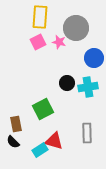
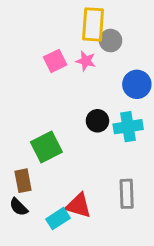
yellow rectangle: (40, 17) -> (93, 24), moved
gray circle: (76, 28) -> (111, 41), size x0.6
green square: (43, 109) -> (46, 147), moved

